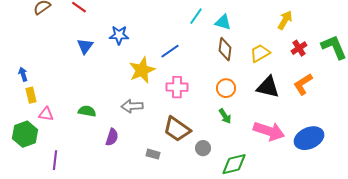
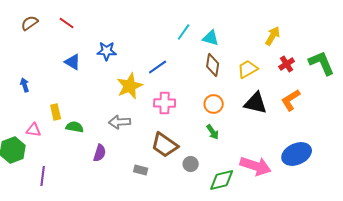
blue triangle: (85, 46) -> (73, 62), turned -36
blue arrow: (23, 74) -> (25, 85), moved
yellow rectangle: (31, 95) -> (56, 112), moved
pink arrow: (269, 131) -> (256, 166), moved

